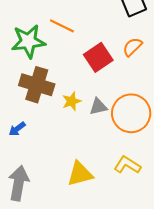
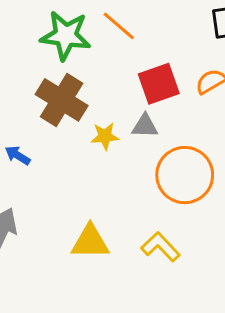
gray triangle: (98, 107) -> (145, 126), moved
blue arrow: (17, 129) -> (18, 155), turned 54

